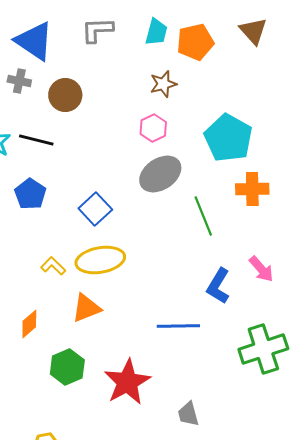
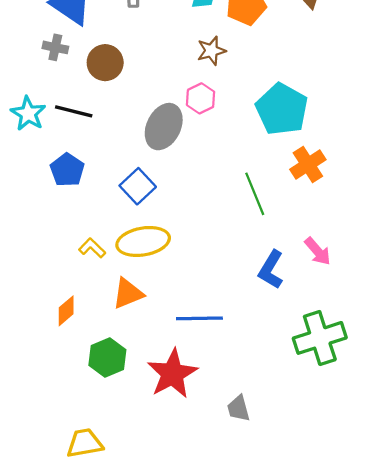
gray ellipse: (160, 174) -> (164, 127), moved, turned -30
orange cross: (252, 189) -> (308, 165), turned -32
blue line: (178, 326) -> (199, 318), moved

